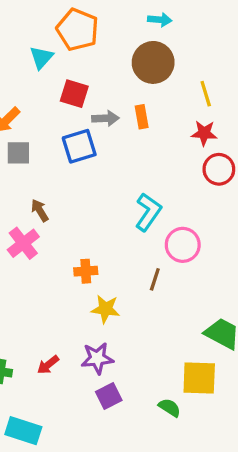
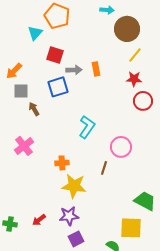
brown circle: (153, 62) -> (127, 29), moved
yellow line: (206, 94) -> (135, 55), turned 56
brown arrow: (40, 210) -> (34, 109), moved
cyan L-shape: (148, 212) -> (87, 127), moved
yellow star: (105, 309) -> (74, 186), size x1.4

